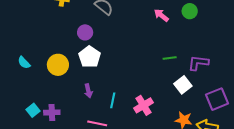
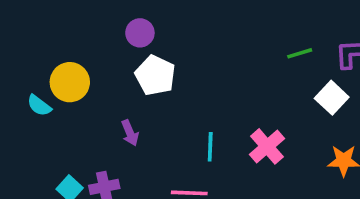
yellow circle: (58, 65) -> (70, 82), moved
purple arrow: (88, 91) -> (130, 133), moved

